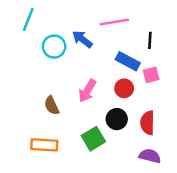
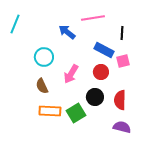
cyan line: (28, 20) -> (15, 24), moved
cyan circle: (54, 47) -> (44, 57), moved
orange rectangle: (44, 145) -> (50, 111), moved

